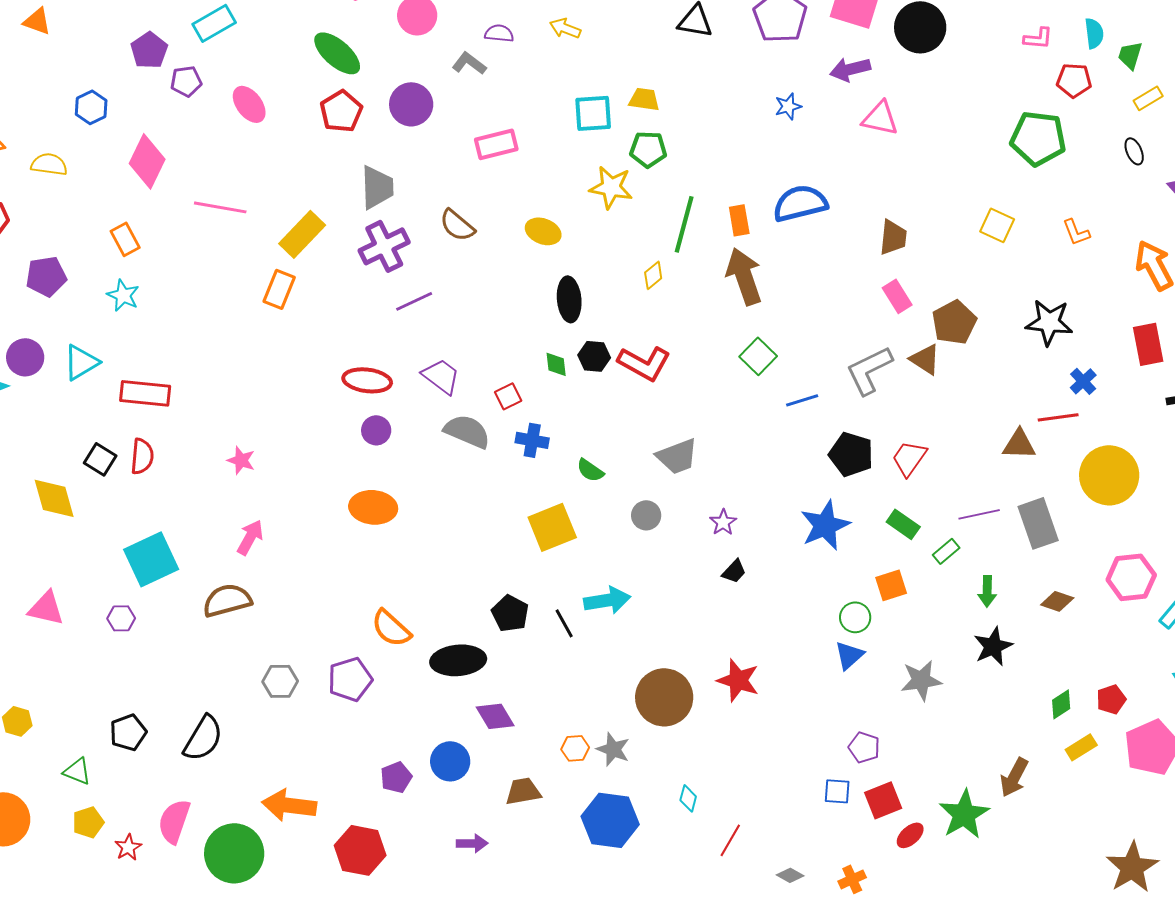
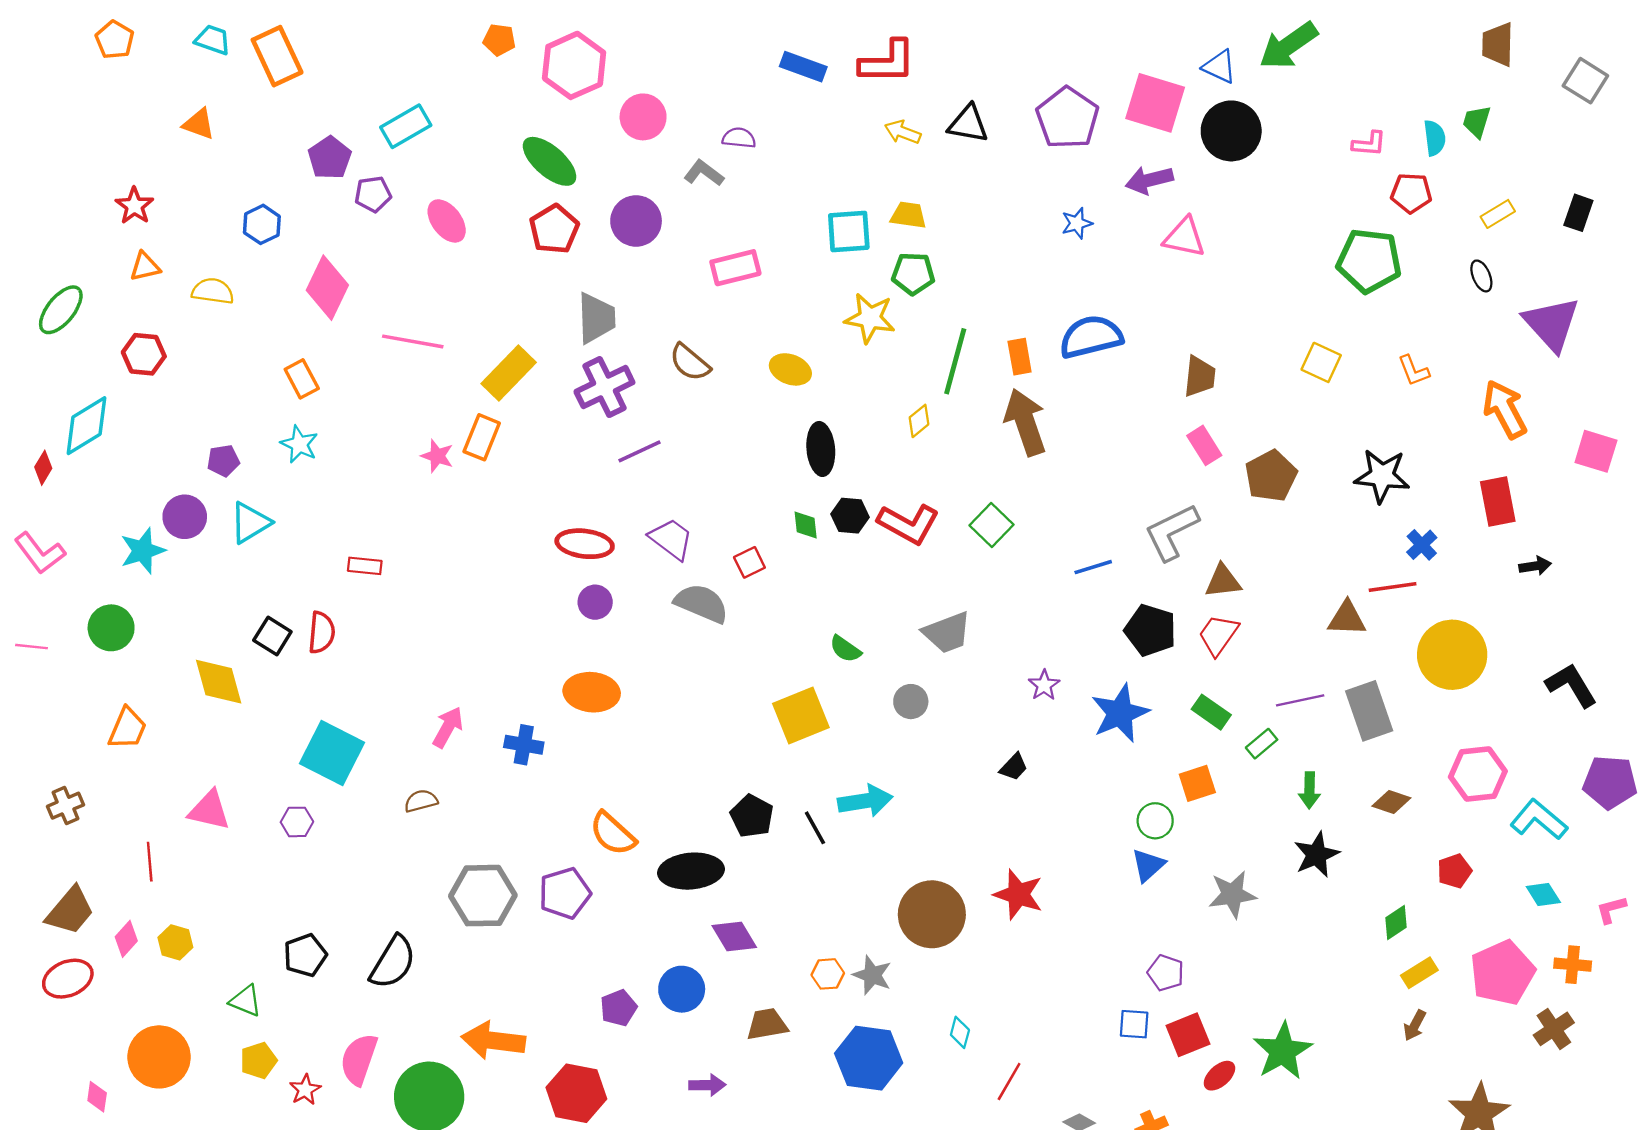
yellow arrow: (565, 28) -> (903, 132), moved
green trapezoid: (1130, 55) -> (1477, 122), moved
purple pentagon: (46, 276) -> (223, 461), moved, size x0.7
green square: (758, 356) -> (991, 525), moved
brown triangle: (925, 359) -> (1223, 581), moved, turned -40
red rectangle: (145, 393) -> (365, 566), moved, size x0.6
blue cross: (532, 440) -> (524, 745), moved
pink star: (241, 460) -> (437, 456), moved
purple star: (723, 522) -> (1044, 685), moved
cyan square: (151, 559) -> (332, 753), turned -38
brown semicircle: (227, 600) -> (421, 801), size x0.6
gray hexagon: (280, 681) -> (483, 896), size x1.6
red pentagon: (1111, 699) -> (1454, 871), moved
brown arrow: (1014, 777) -> (1415, 1025), moved, size x0.7

